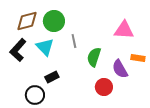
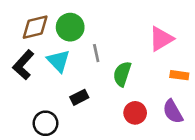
pink triangle: (124, 30) -> (161, 39), turned -35
purple semicircle: (120, 69) -> (173, 112), moved
black rectangle: (52, 77) -> (79, 97), moved

